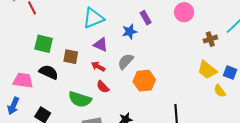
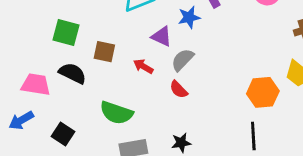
purple triangle: (101, 45) -> (162, 36), moved
orange hexagon: (144, 81) -> (263, 92), moved
red semicircle: (103, 87) -> (179, 89), moved
blue arrow: (13, 106) -> (21, 120), turned 36

